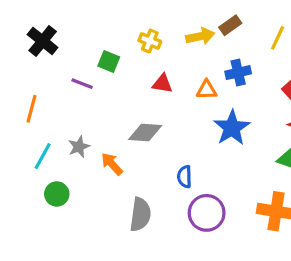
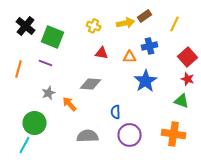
green square: (109, 62) -> (53, 37), moved, size x1.6
purple line: (82, 84) -> (46, 63), moved
cyan line: (43, 156) -> (25, 145), moved
green circle: (57, 194) -> (35, 123), size x1.5
gray semicircle: (140, 214) -> (88, 136), turned -100

